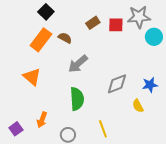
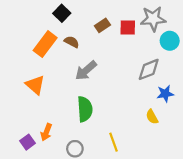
black square: (46, 12) -> (62, 13), moved
gray diamond: (117, 84) -> (149, 69), moved
purple square: (16, 129) -> (28, 142), moved

